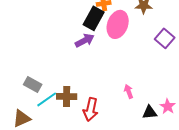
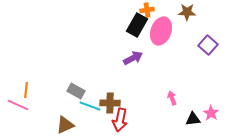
purple arrow: (85, 40) -> (133, 58), moved
cyan line: (47, 99) -> (90, 106), turned 55
red arrow: (91, 109) -> (120, 120), moved

